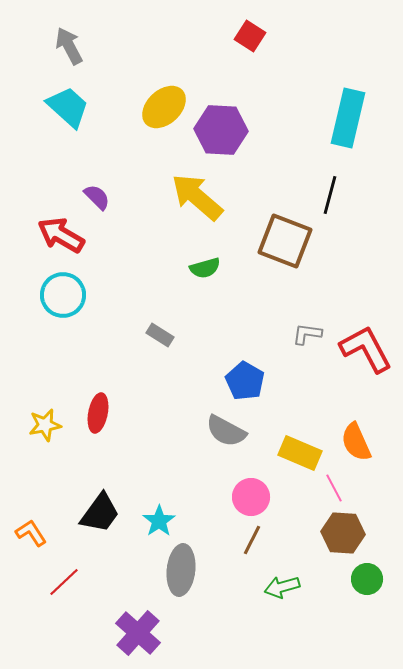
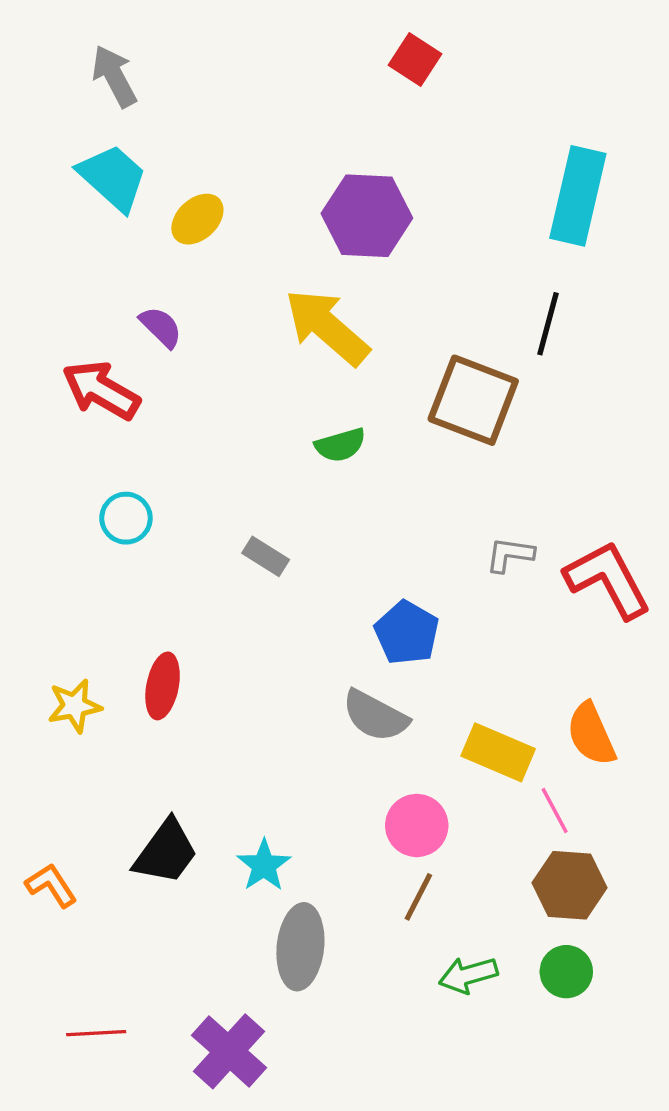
yellow ellipse: (164, 107) -> (197, 219), moved, size x0.7
cyan circle: (63, 295) -> (126, 518), moved, size x0.7
green circle: (367, 579) -> (566, 972), moved
red line: (64, 582) -> (96, 1033), moved, turned 40

